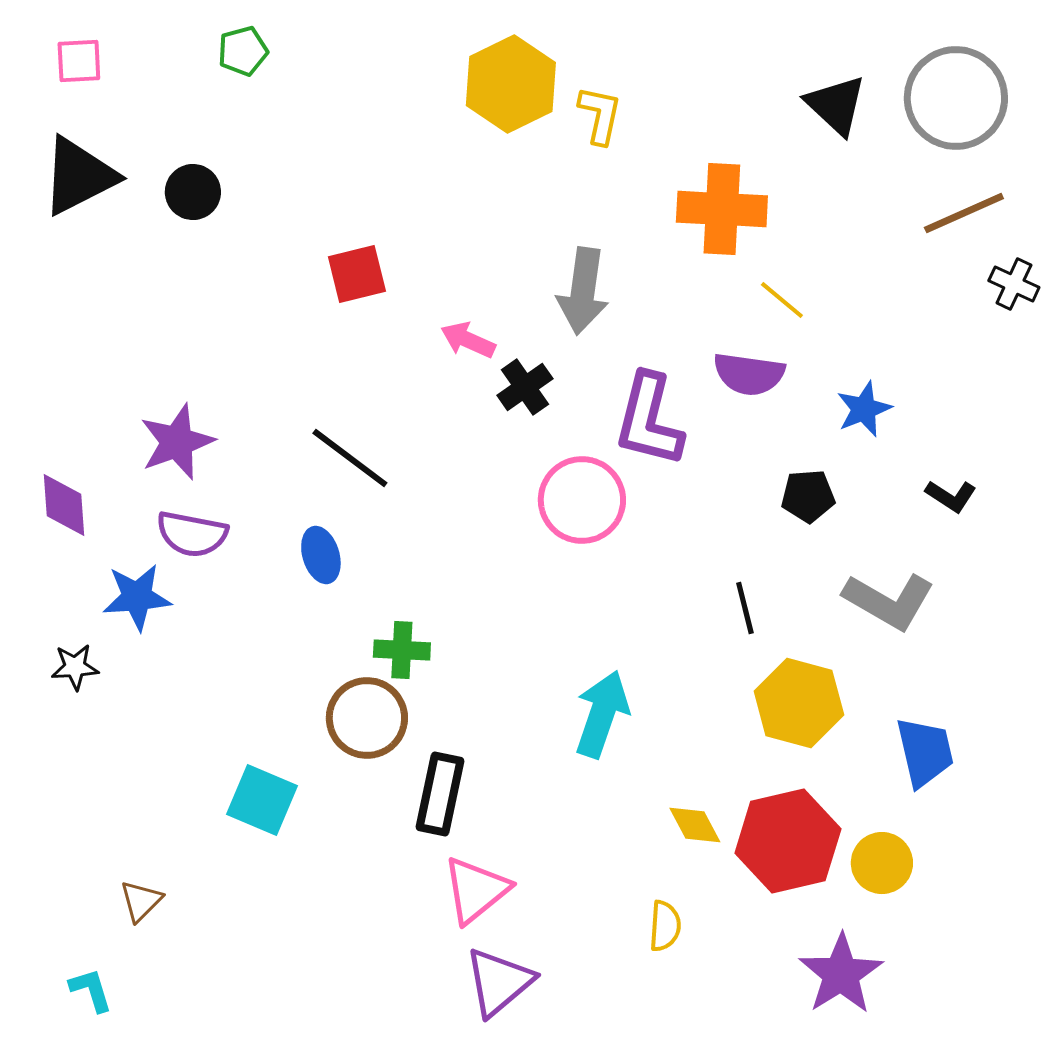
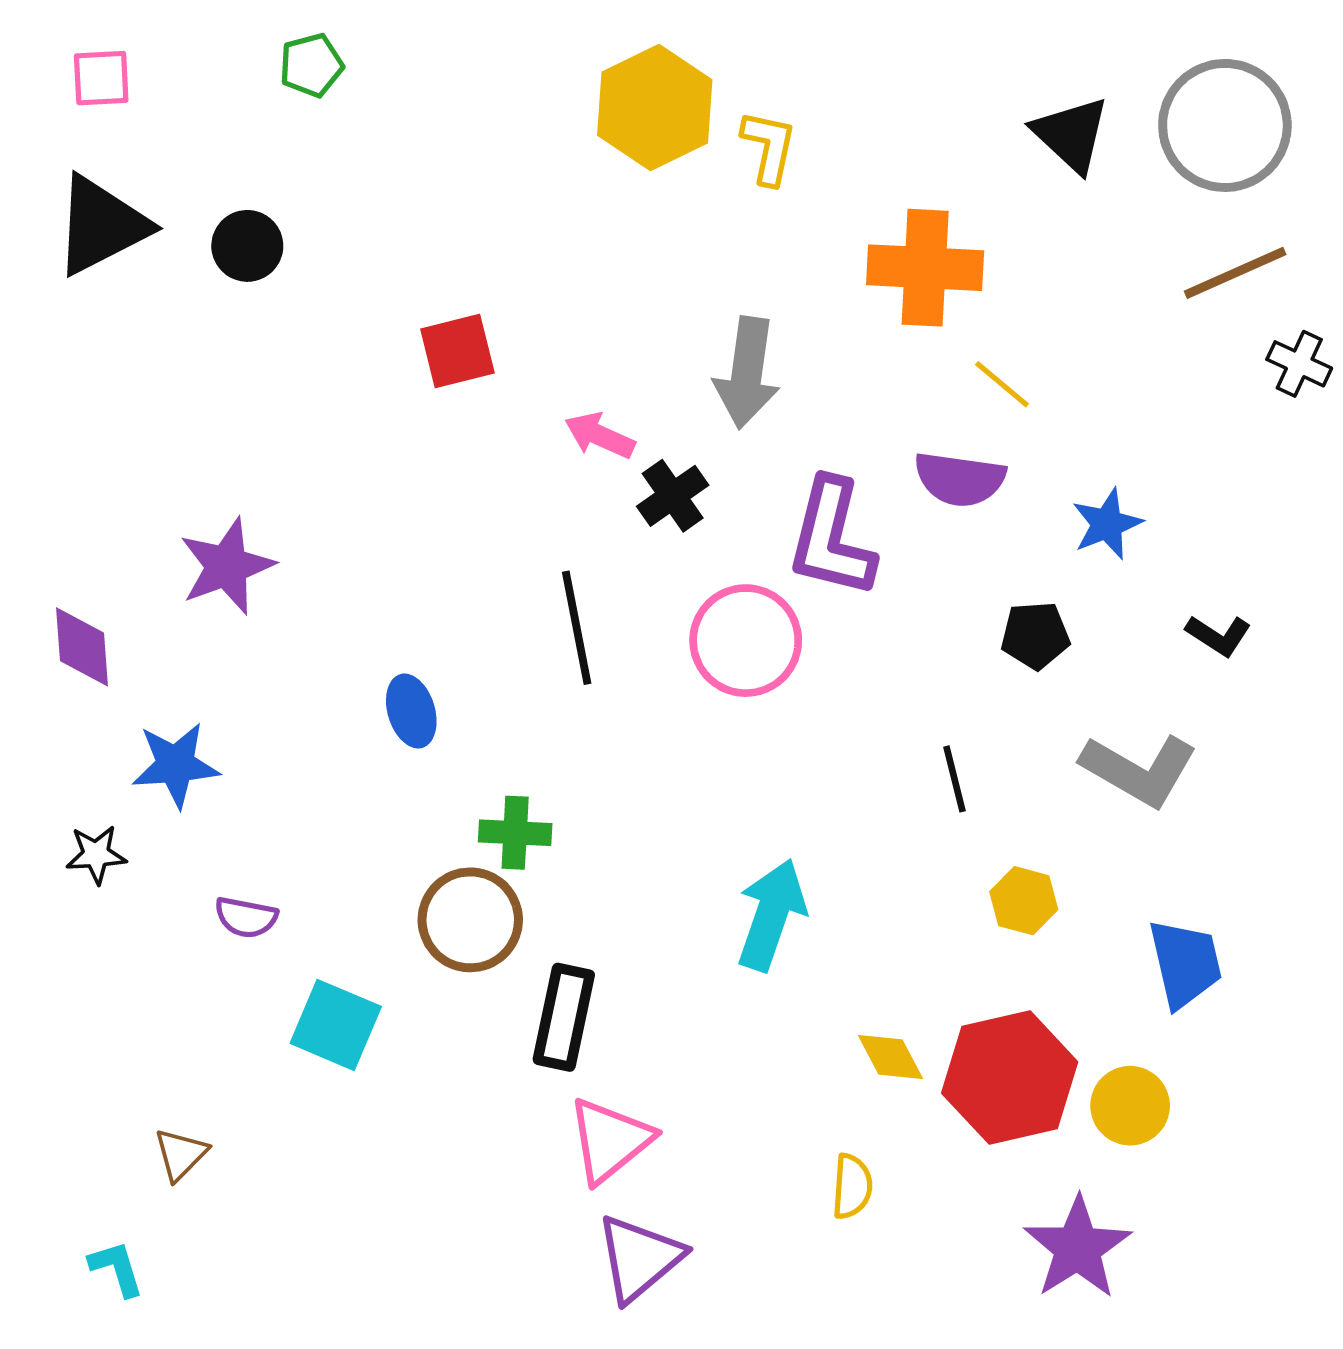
black line: (350, 458) -> (577, 628), moved, turned 42
purple semicircle: (192, 534) -> (246, 917), moved, size x0.7
yellow hexagon: (799, 703) -> (1024, 901), size x0.6

